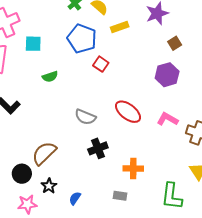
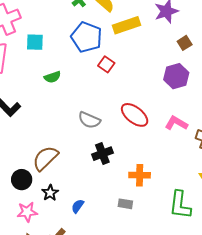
yellow rectangle: (120, 27) -> (127, 25), size x1.4

